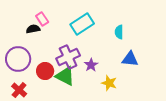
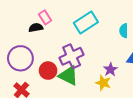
purple star: (91, 65) -> (110, 70), moved
yellow star: (109, 83) -> (103, 83), moved

